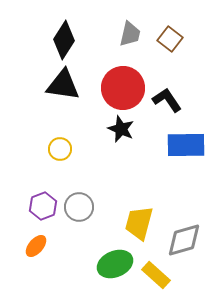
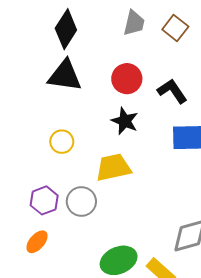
red circle: (123, 88) -> (127, 79), size x0.7
yellow trapezoid: (139, 223) -> (113, 167), moved, turned 63

